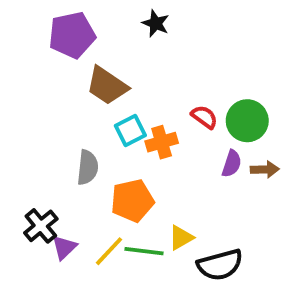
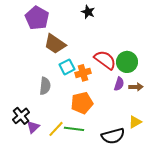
black star: (156, 23) -> (88, 12), moved
purple pentagon: (72, 35) -> (37, 18), turned -30
red semicircle: (204, 117) -> (105, 60), size x1.6
orange pentagon: (132, 201) -> (82, 103), moved
yellow triangle: (181, 238) -> (135, 122), moved

